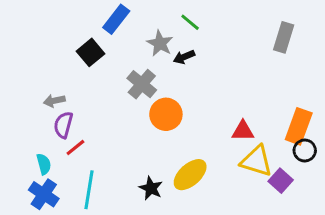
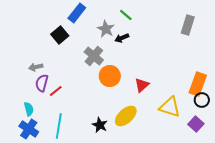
red triangle: (243, 131) -> (142, 85), moved, turned -42
red line: (75, 147) -> (56, 91), moved
purple square: (281, 181) -> (196, 124), moved

